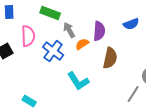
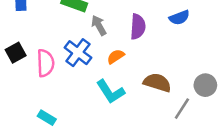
pink semicircle: (28, 36) -> (45, 63), moved
orange semicircle: (82, 44) -> (116, 57), moved
brown semicircle: (110, 58) -> (157, 83), moved, turned -85

